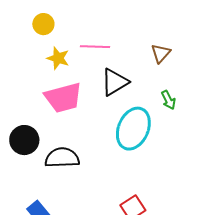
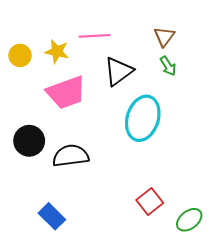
yellow circle: (43, 24) -> (20, 55), moved
green arrow: (168, 100) -> (168, 66), moved

